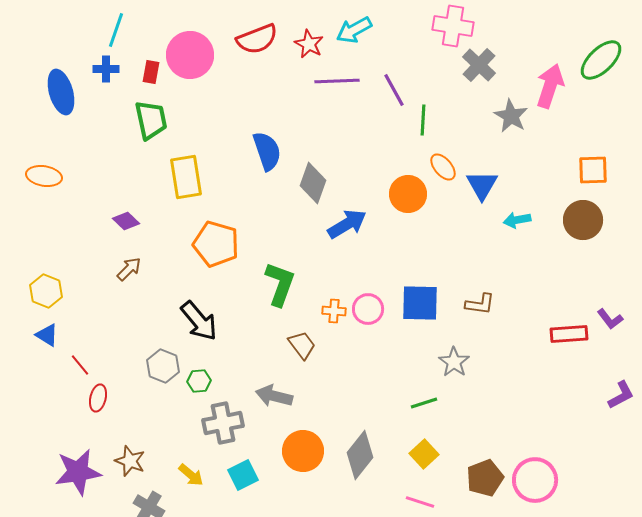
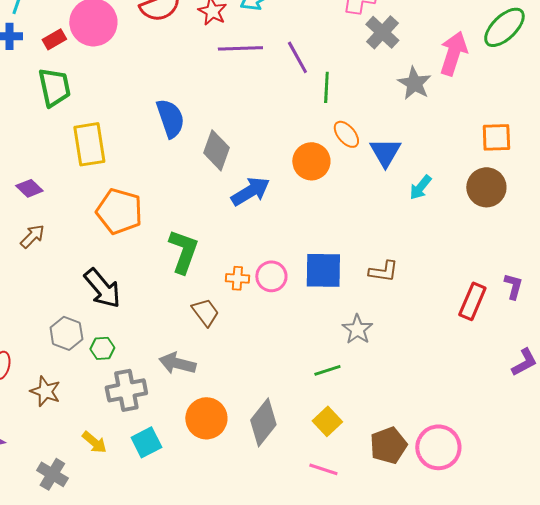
red rectangle: (151, 72) -> (54, 39), turned 50
cyan arrow: (517, 220) -> (420, 187), turned -40
purple L-shape: (610, 319) -> (513, 286), turned -128
red rectangle: (569, 334) -> (472, 301), turned -63
brown star: (130, 461) -> (45, 391), moved

